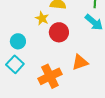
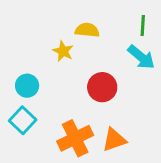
red circle: (59, 32) -> (102, 87), moved
orange triangle: (80, 62) -> (114, 140), moved

